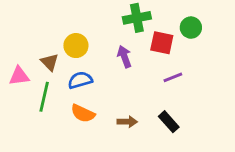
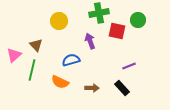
yellow circle: (76, 46) -> (59, 21), moved
pink triangle: (19, 76) -> (14, 55), turned -35
purple line: (173, 77) -> (129, 66), moved
blue semicircle: (80, 80) -> (71, 60), moved

